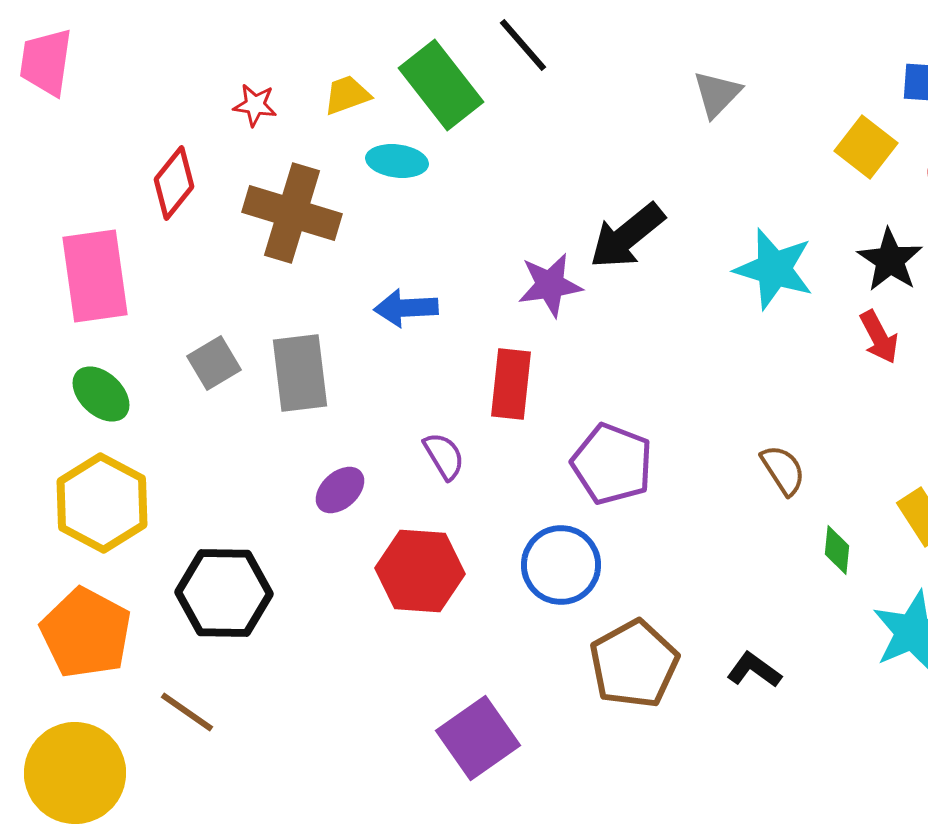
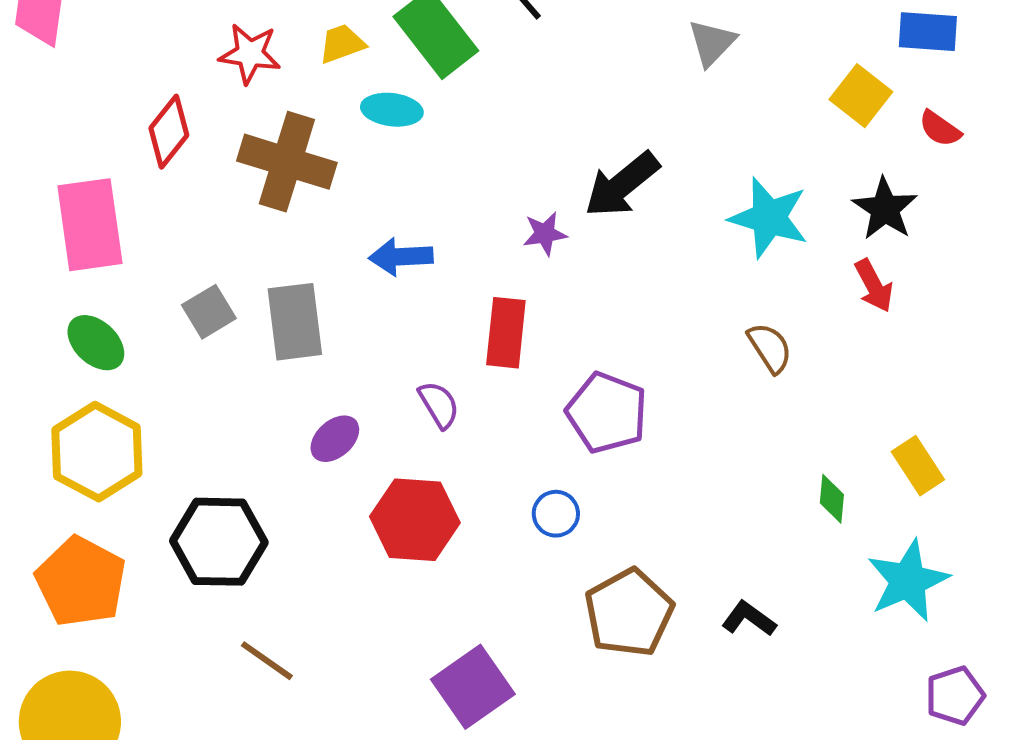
red star: (255, 105) -> (250, 54), size x1.4
purple star: (550, 285) -> (545, 234), size x0.7
brown semicircle: (783, 470) -> (770, 348), moved
blue circle: (561, 565) -> (556, 514), size x0.6
brown line: (187, 712) -> (267, 661), moved

